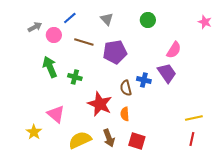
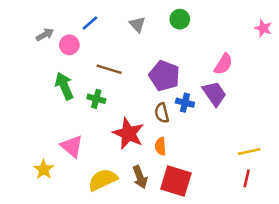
green circle: (148, 20) -> (180, 19), moved
brown line: (84, 42) -> (109, 69), moved
purple pentagon: (115, 52) -> (164, 76), moved, turned 30
red square: (137, 141) -> (176, 181), size x1.4

